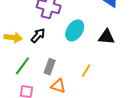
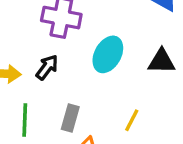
green line: (22, 66) -> (25, 120), turned -30

